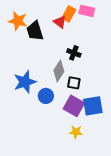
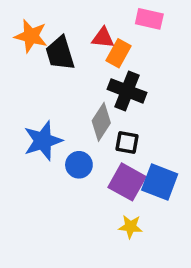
orange rectangle: (69, 14) -> (118, 53), moved
red triangle: (60, 22) -> (103, 38), turned -32
black cross: (74, 53) -> (127, 91), size x1.5
blue square: (93, 106) -> (160, 182), turned 30

